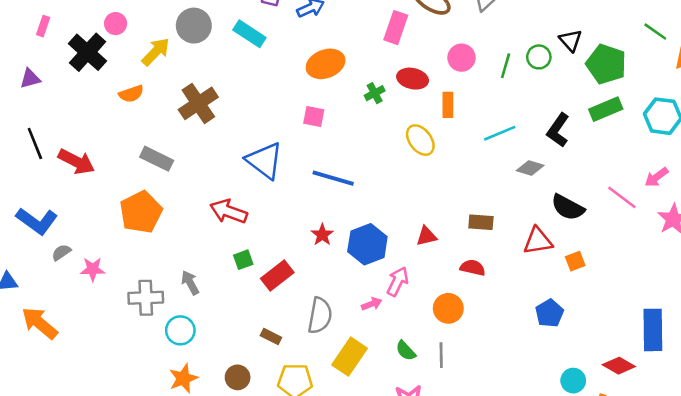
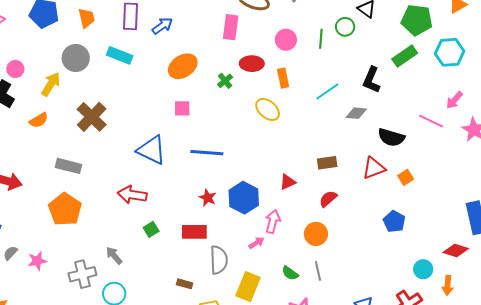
green pentagon: (606, 64) -> (417, 20), moved
red semicircle: (473, 268) -> (328, 199), turned -42
red rectangle: (277, 275) -> (194, 232), moved, turned 50

